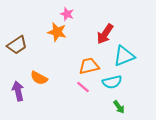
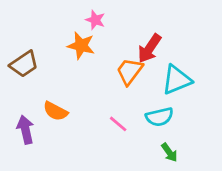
orange trapezoid: (89, 66) -> (130, 71), moved, turned -40

